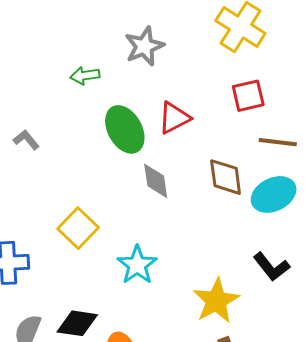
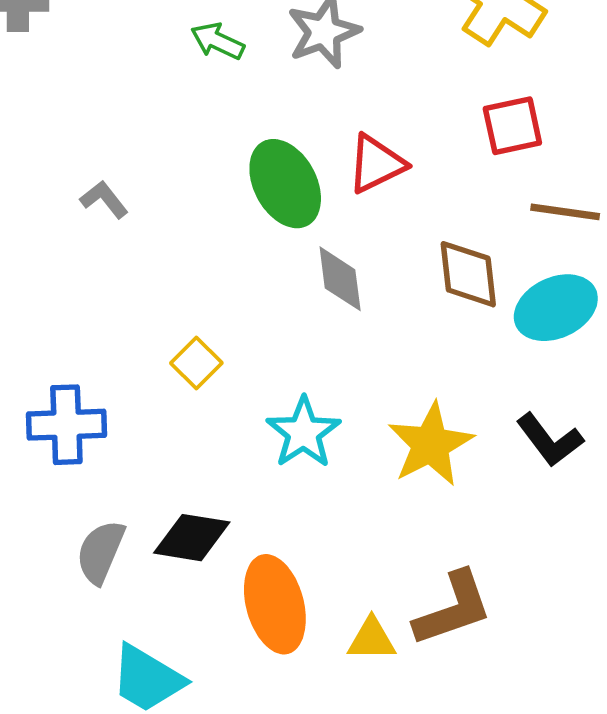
green arrow: (85, 76) -> (218, 41), moved, turned 32
yellow square: (78, 228) -> (196, 363), size x0.7
yellow star: (216, 301) -> (431, 444), moved

